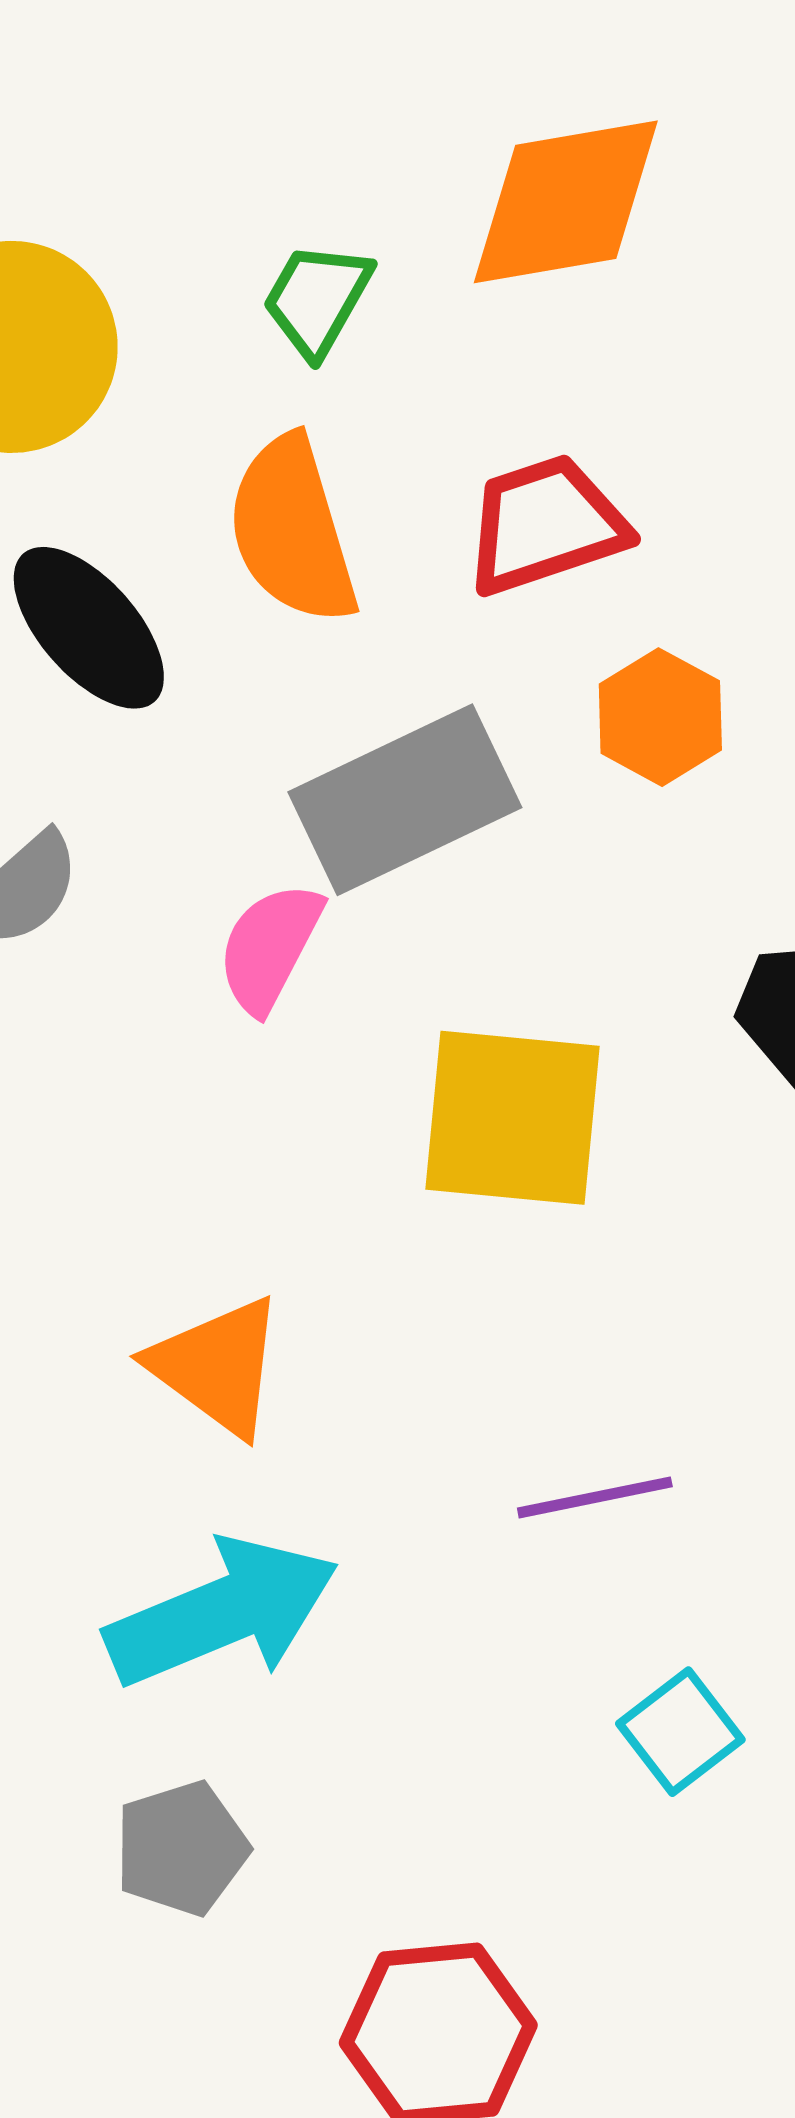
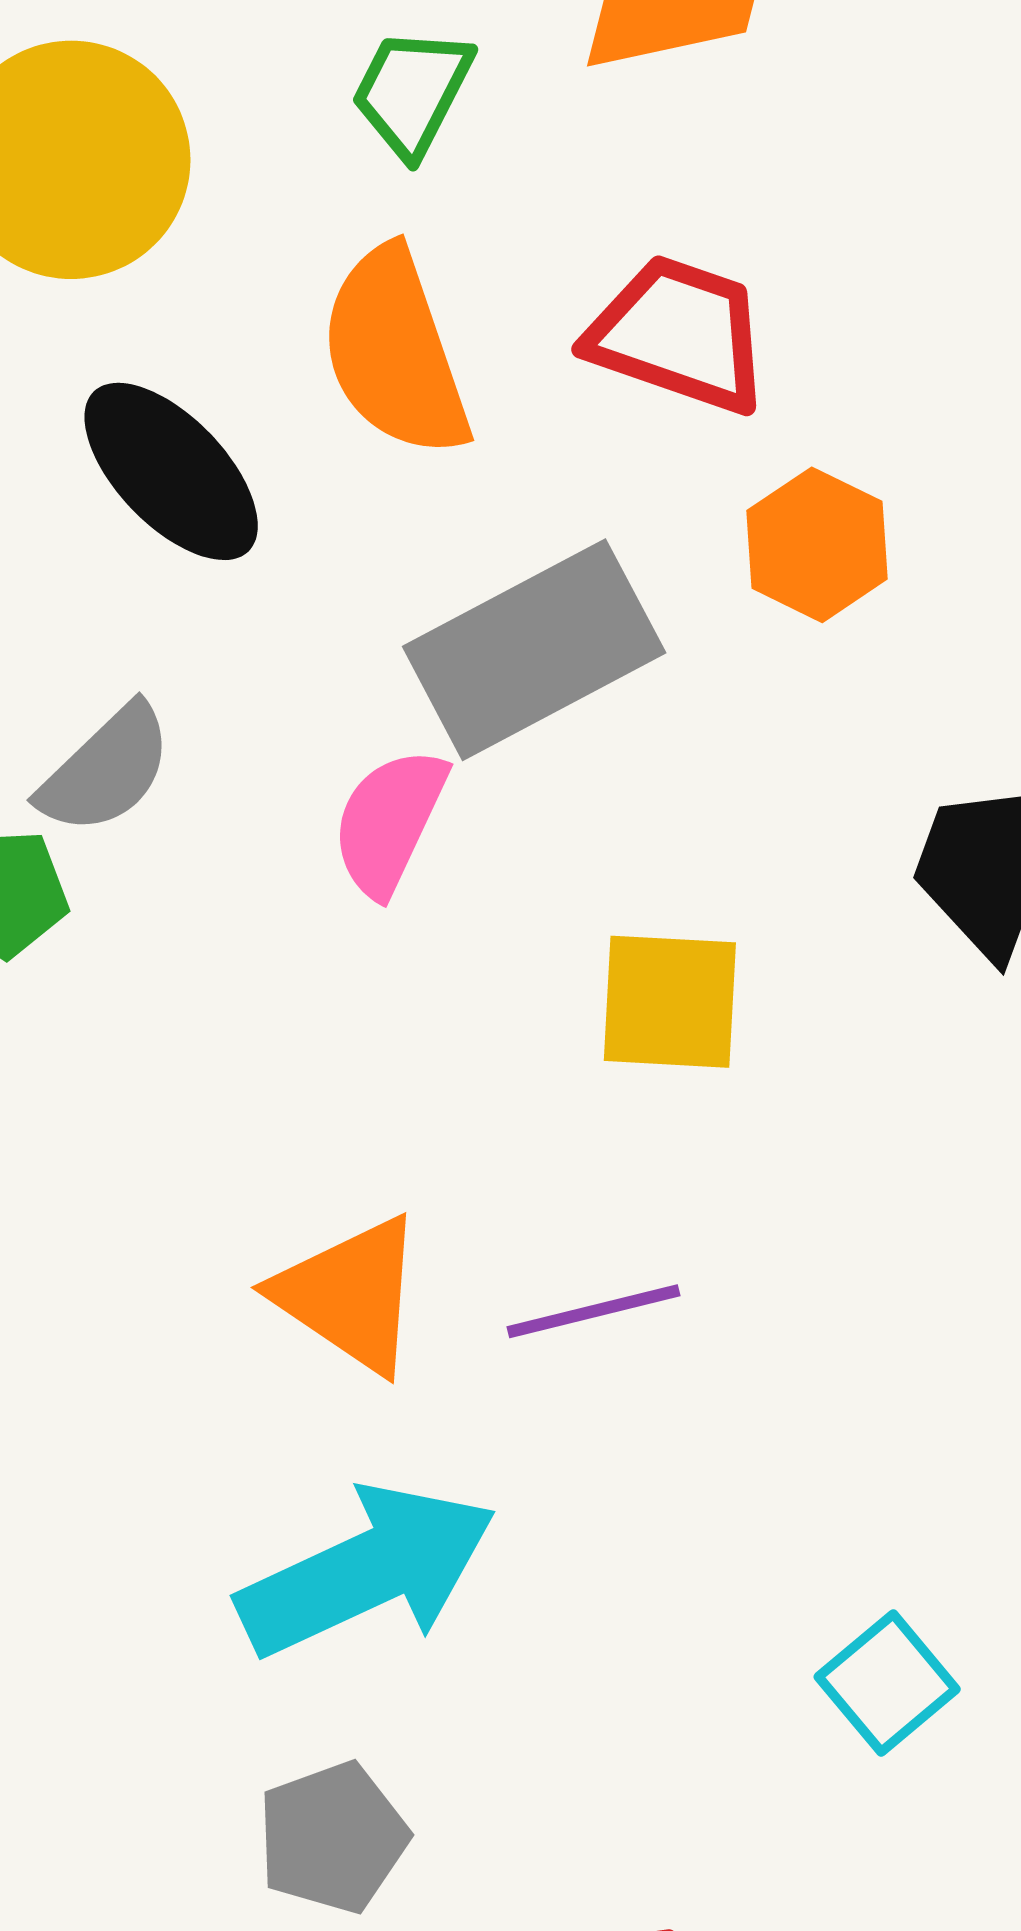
red trapezoid: (545, 525) -> (679, 334), turned 40
yellow square: (512, 1118) -> (670, 1002), size x0.7
purple line: (595, 1497) -> (593, 1311), moved

